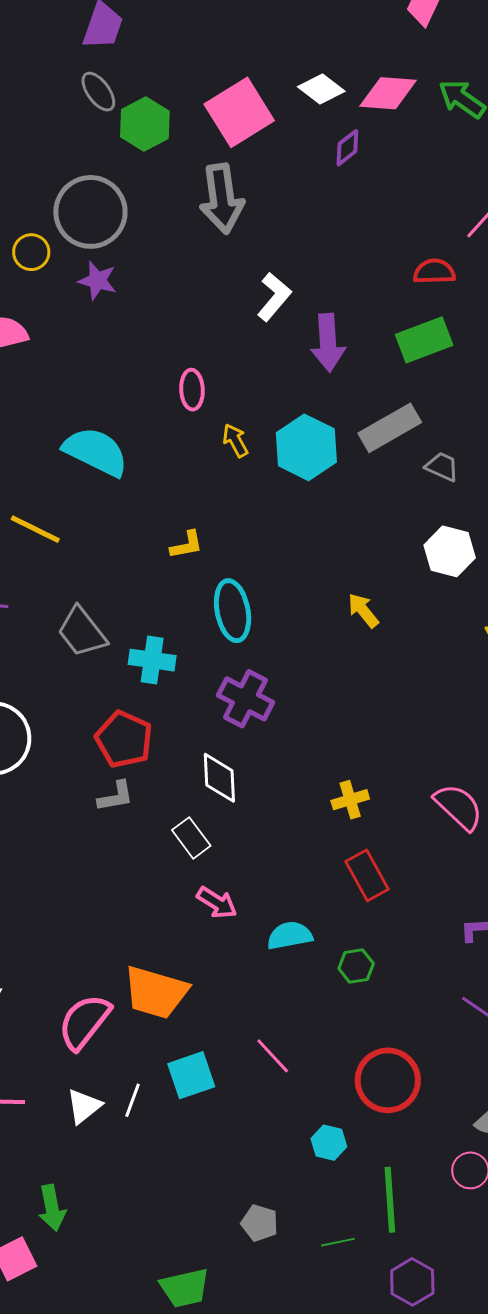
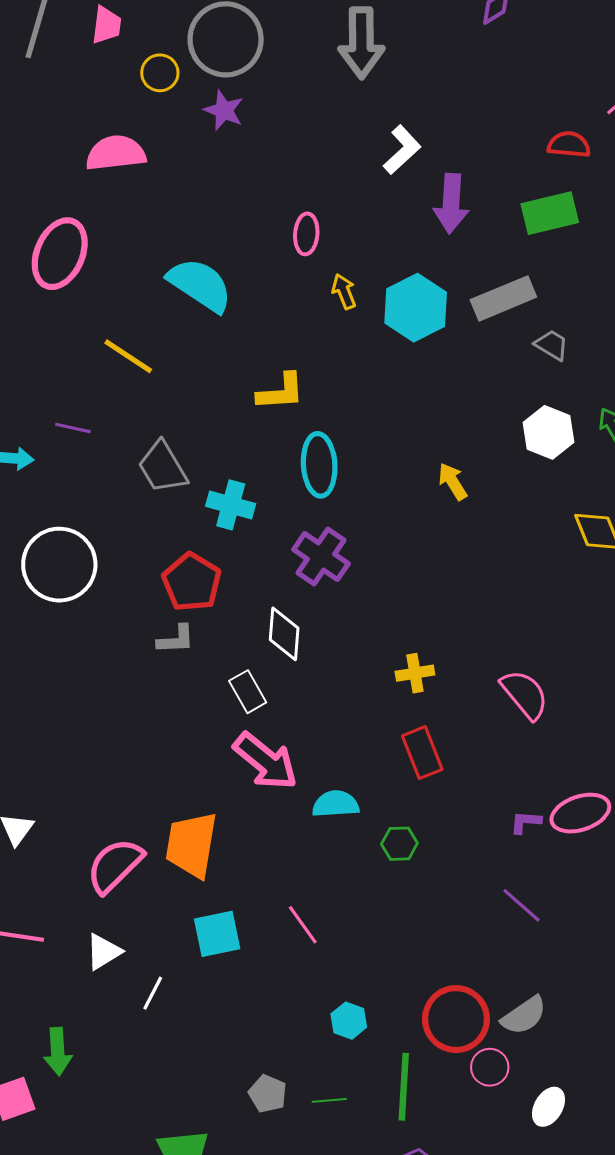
yellow L-shape: (187, 545) -> (281, 392), size x1.4
pink arrow: (217, 903) -> (266, 761), size x1.6
orange trapezoid: (156, 992) -> (191, 845), turned 76
red circle: (388, 1080) -> (456, 1019), moved
white line: (132, 1100) -> (153, 993), moved
green line: (338, 1242) -> (329, 1100), moved

